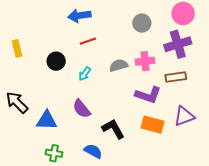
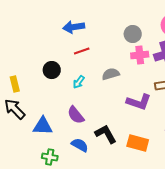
yellow rectangle: (17, 48) -> (15, 84), moved
pink cross: (145, 61) -> (140, 55), moved
orange rectangle: (152, 125) -> (138, 143), moved
blue semicircle: (93, 151) -> (80, 145), moved

